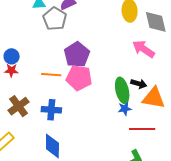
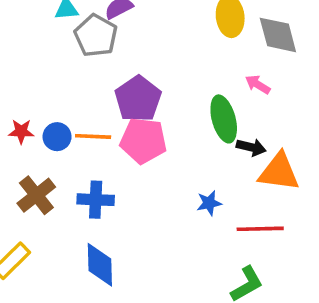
pink arrow: (144, 49) -> (258, 84), size x0.6
blue circle: (12, 56) -> (57, 137), moved
green ellipse: (122, 90) -> (224, 119), moved
blue star: (125, 109) -> (209, 203), moved

